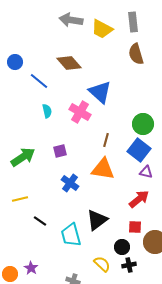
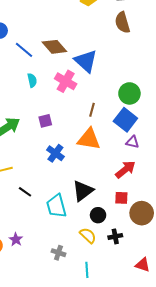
brown diamond: (69, 63) -> (54, 47), moved
black circle: (122, 247) -> (98, 215), moved

